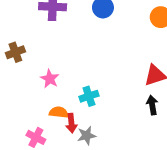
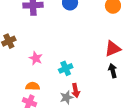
orange semicircle: (59, 112) -> (33, 86), moved
red arrow: (71, 123) -> (76, 90), moved

